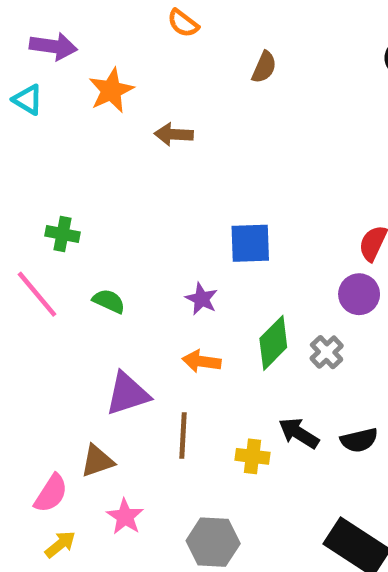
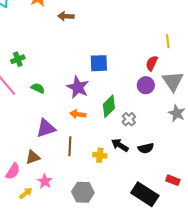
green cross: (63, 234) -> (18, 59), turned -32
purple star: (202, 299) -> (78, 87), size x1.6
gray cross: (327, 352) -> (129, 119), moved
yellow arrow: (60, 544) -> (26, 193), moved

